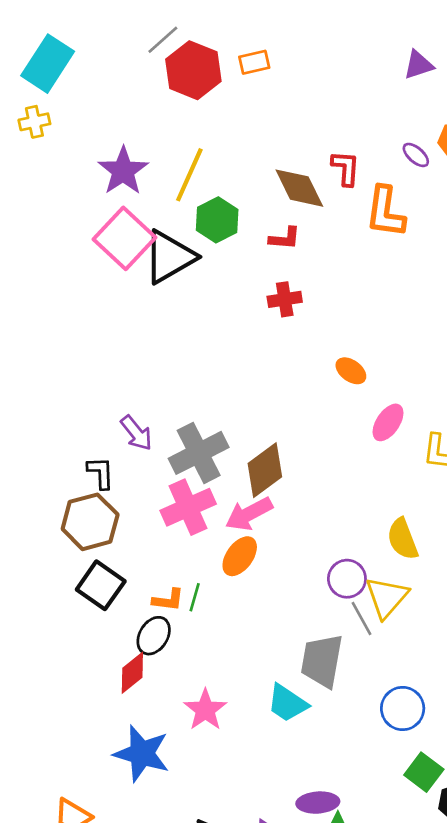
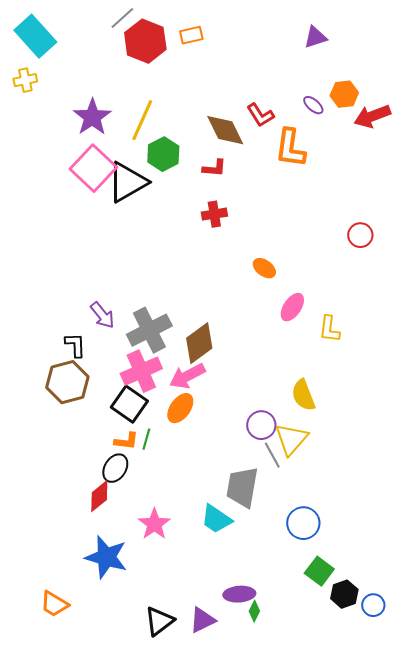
cyan rectangle: (48, 64) -> (35, 36), turned -75
red L-shape: (346, 168) -> (260, 115), turned 144
black square: (101, 585) -> (129, 404), moved

